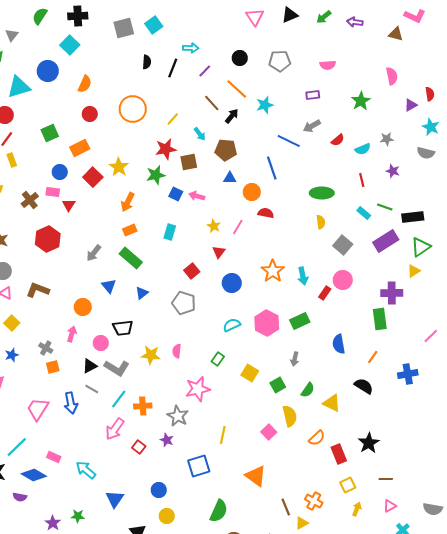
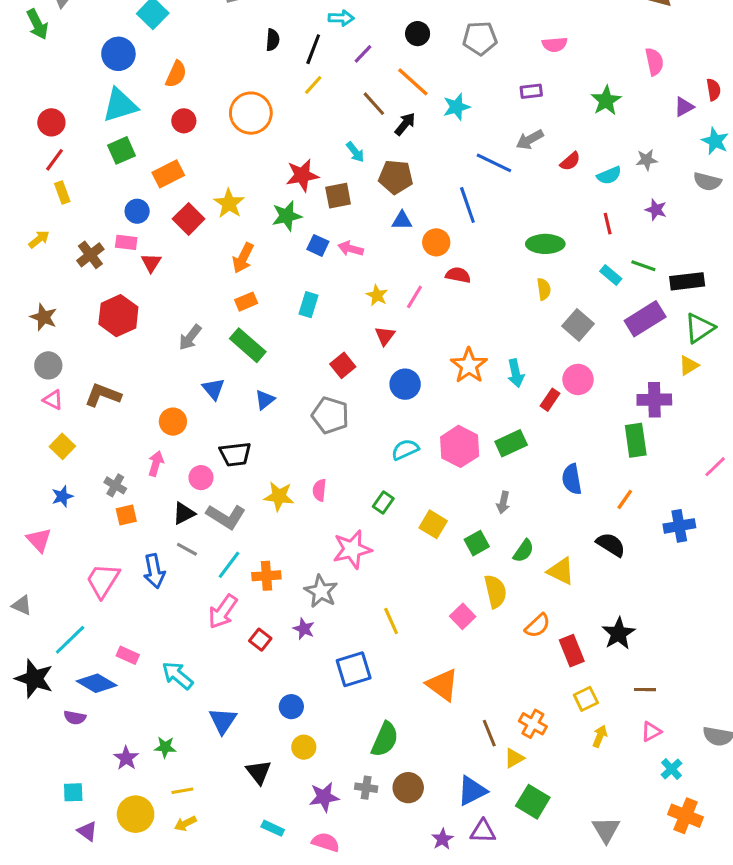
cyan triangle: (19, 87) -> (120, 105), moved
yellow line: (173, 119) -> (313, 85), moved
yellow line: (223, 435) -> (391, 621), turned -36

